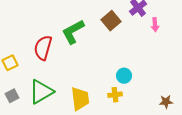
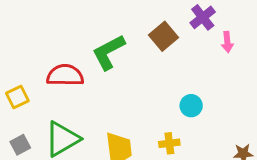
red semicircle: (43, 48) -> (65, 75), turned 75
cyan circle: (124, 76) -> (191, 106), moved

